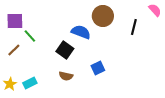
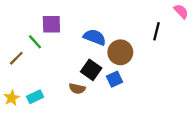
brown circle: (103, 16) -> (120, 52), moved
purple square: (15, 21) -> (51, 24), moved
black square: (65, 50) -> (91, 70), moved

